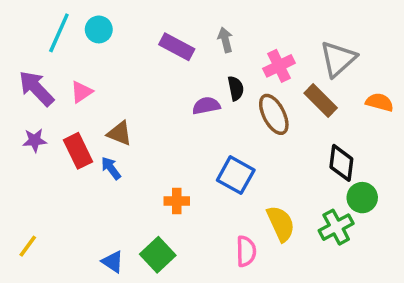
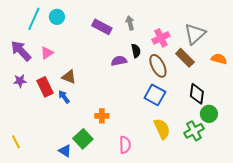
blue square: (236, 175) -> (155, 95), moved
yellow line: (28, 246) -> (16, 142), turned -64
pink semicircle: (246, 251) -> (125, 145), moved
green square: (158, 255) -> (83, 139), moved

